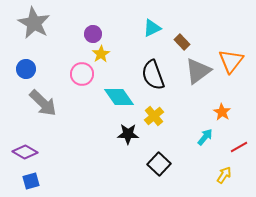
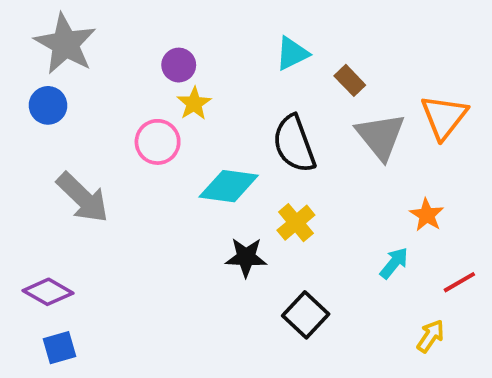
blue circle: (26, 69) -> (48, 105), moved
gray triangle: (198, 71) -> (381, 136), turned -32
cyan diamond: (119, 97) -> (229, 186), turned -48

